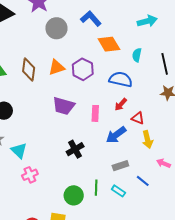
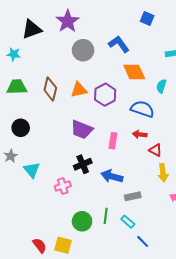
red arrow: (121, 104) -> (140, 134), turned 48
blue arrow: (116, 135) -> (112, 176), moved, turned 45
black cross: (75, 149) -> (83, 164), moved
pink cross: (30, 175) -> (63, 186), moved
blue line: (143, 181) -> (143, 241), moved

